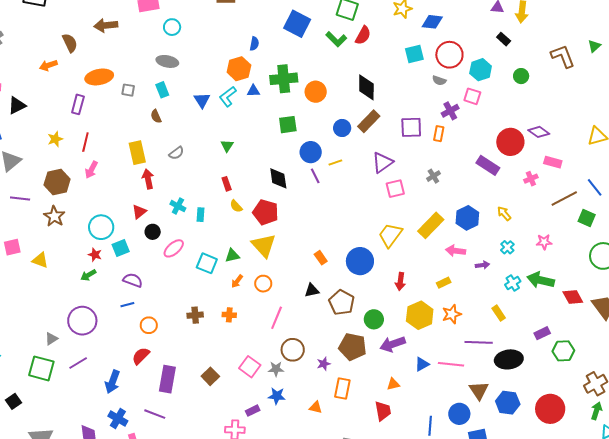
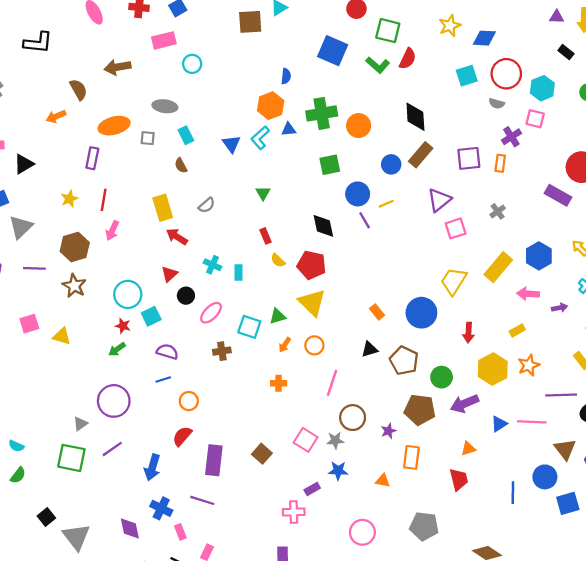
gray ellipse: (167, 61) -> (165, 106), moved
red arrow: (148, 179) -> (177, 237), turned -42
brown cross: (195, 315) -> (222, 351), moved
black square: (14, 401) -> (46, 517), moved

